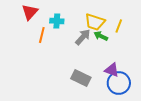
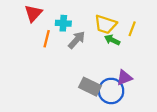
gray arrow: (83, 37) -> (77, 40), moved
purple triangle: (112, 70) -> (124, 78), turned -42
blue circle: (119, 83) -> (111, 91), moved

